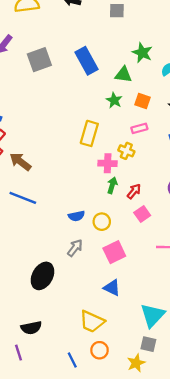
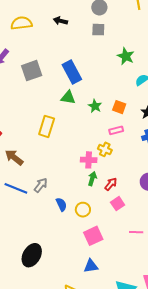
green star: (142, 53) -> (126, 56), moved
green triangle: (123, 75) -> (68, 97), moved
yellow rectangle: (89, 133) -> (47, 126), moved
blue semicircle: (76, 216) -> (61, 204), turned -104
gray arrow: (75, 248) -> (41, 185), moved
blue triangle: (112, 288) -> (91, 266), turned -35

